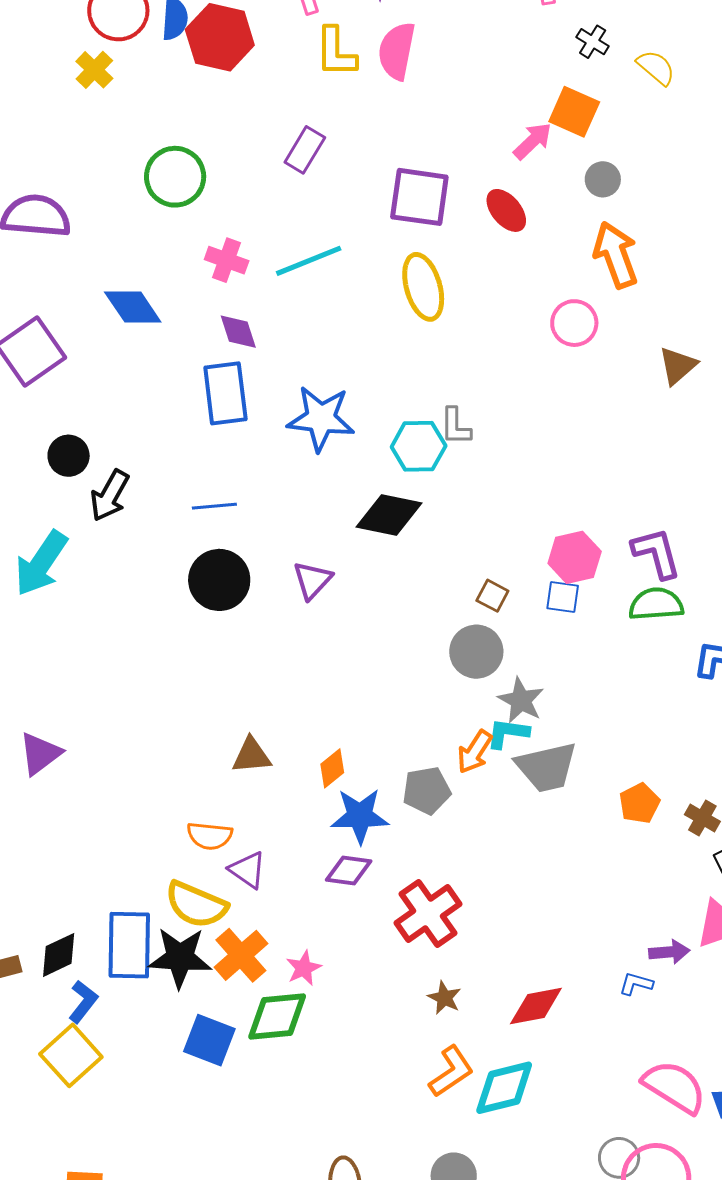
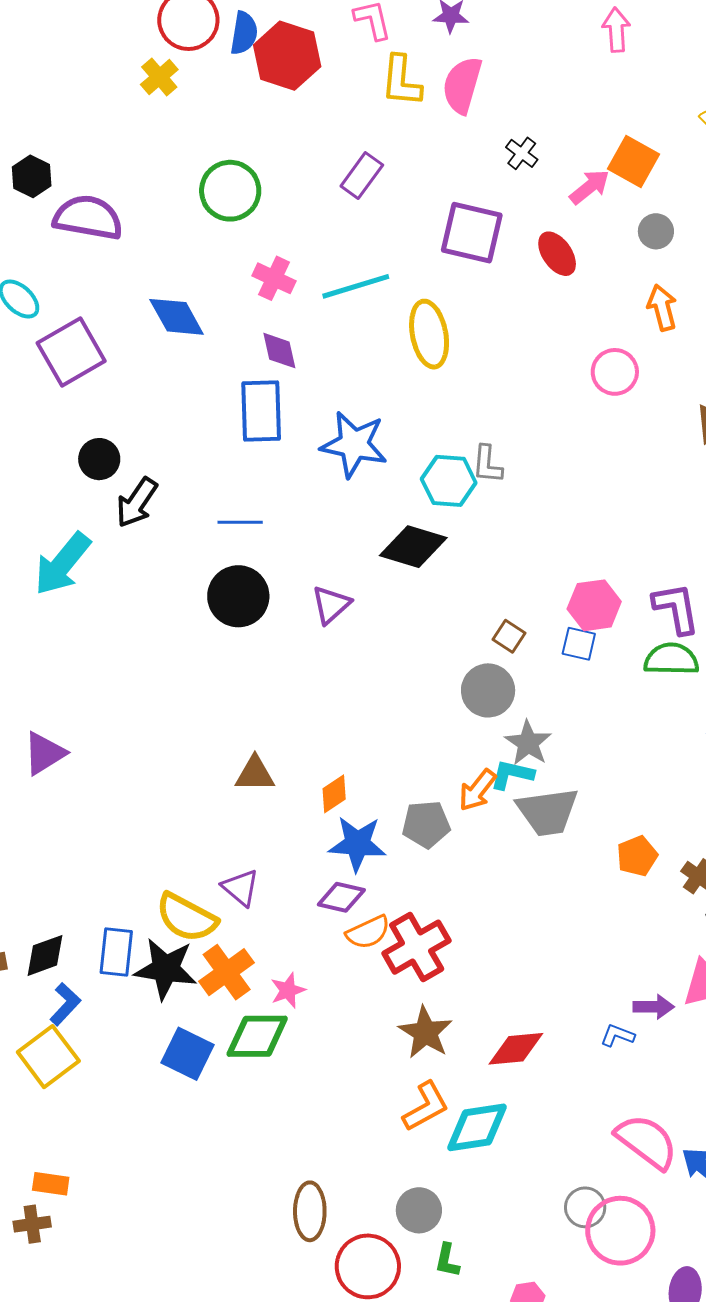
black cross: (593, 42) -> (522, 153), moved
orange arrow: (616, 255) -> (662, 308), size x0.7
yellow ellipse: (423, 287) -> (429, 334), moved
orange semicircle: (210, 836) -> (368, 932), moved, turned -36
blue rectangle: (129, 945) -> (116, 952), size x0.7
brown star: (444, 998) -> (425, 1032), size x1.6

